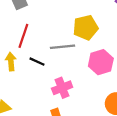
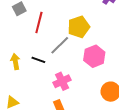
red line: (23, 36) -> (39, 23), moved
gray line: (63, 47) -> (60, 45), turned -35

